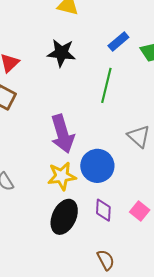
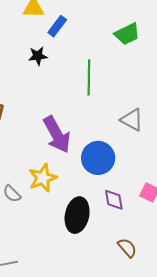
blue rectangle: (118, 42) -> (57, 26), moved
black star: (61, 53) -> (38, 56), size x0.7
yellow star: (62, 176) -> (43, 178), moved

